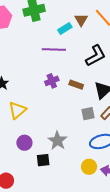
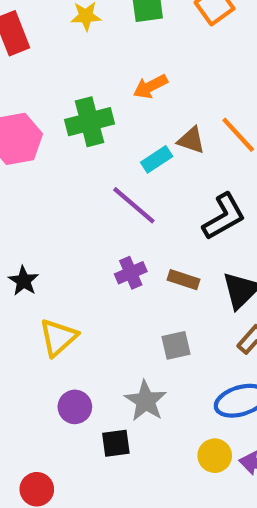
brown triangle: (81, 20) -> (191, 140), turned -40
purple line: (54, 50) -> (134, 205), turned 40
gray square: (88, 114) -> (176, 345), moved

